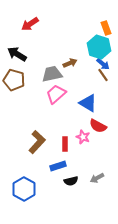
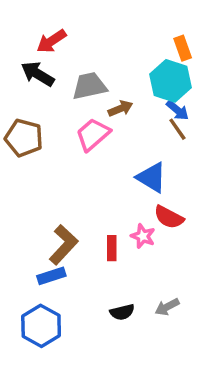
black arrow: (17, 54) -> (38, 74), moved
gray trapezoid: (52, 74) -> (89, 86), moved
pink trapezoid: (56, 94) -> (93, 134), moved
blue rectangle: (58, 166) -> (51, 276), moved

